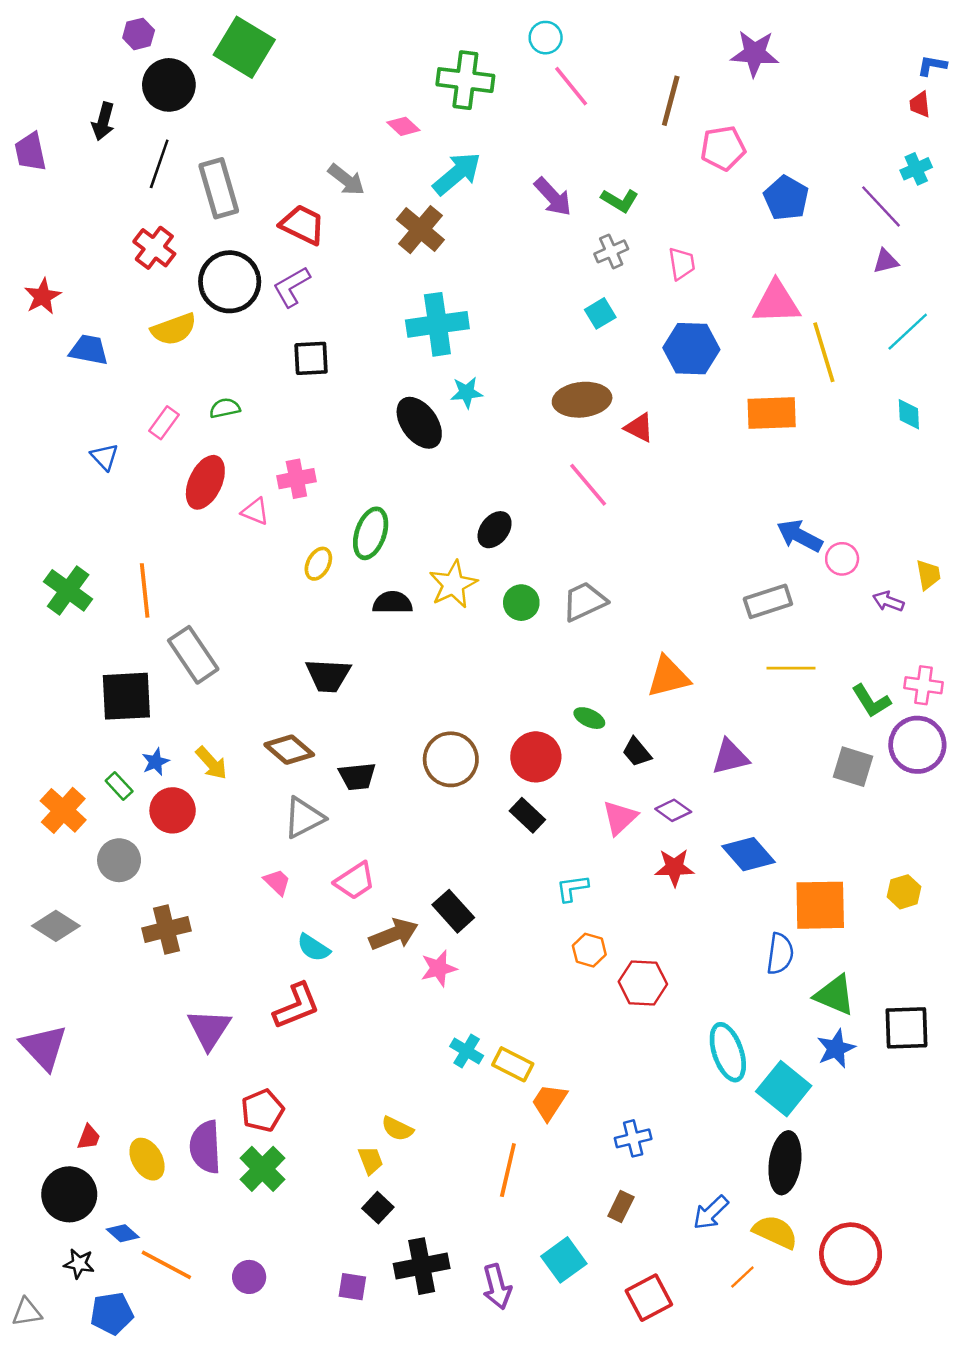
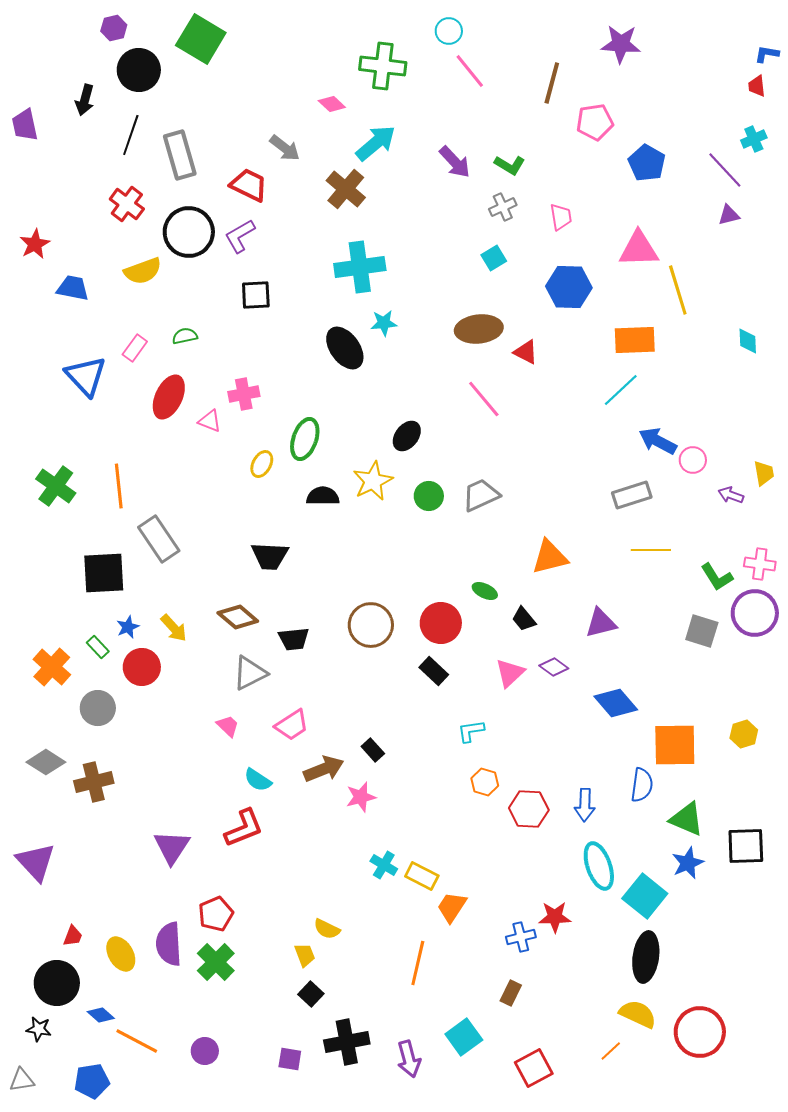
cyan line: (908, 332) -> (621, 390), moved
blue triangle: (104, 457) -> (86, 376), size x1.8
red star: (674, 867) -> (555, 917), moved
black rectangle: (453, 911) -> (373, 750), size x0.7
brown cross: (166, 929) -> (94, 782), moved
blue arrow: (711, 1213) -> (585, 805), moved, turned -44
black star: (79, 1264) -> (39, 1029), moved

